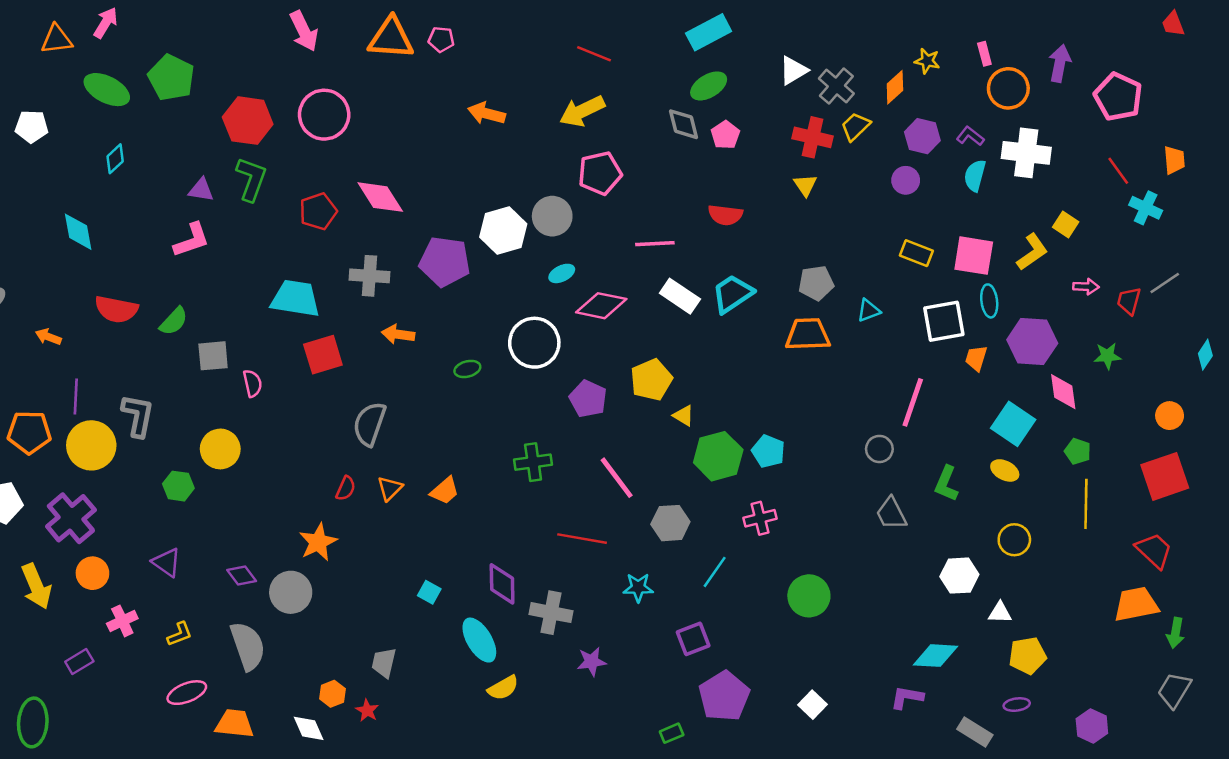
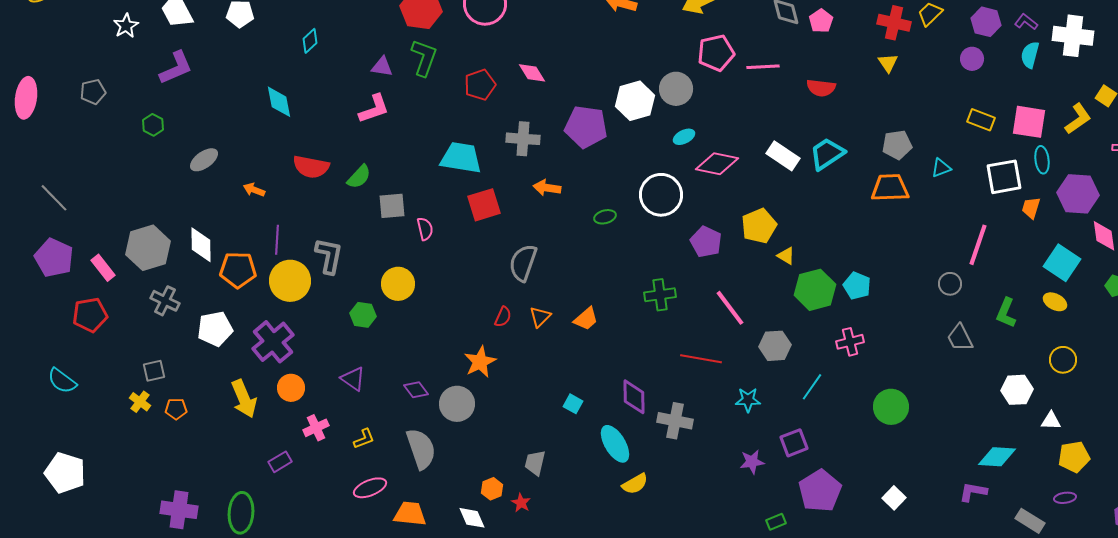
pink diamond: (380, 197) -> (532, 73), size x0.7
pink line: (655, 244) -> (763, 67), moved
purple star: (592, 662) -> (752, 462), moved

